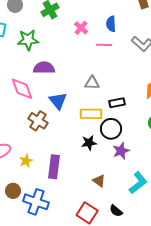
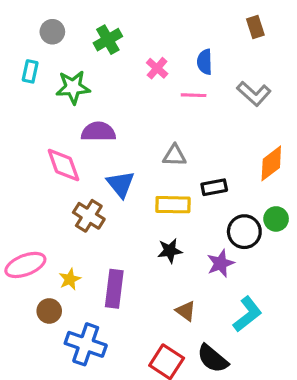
black circle: (111, 129) -> (244, 232), moved
brown circle: (13, 191) -> (49, 311), moved
black semicircle: (116, 211) -> (213, 359), size x1.5

